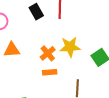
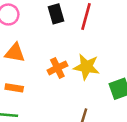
orange rectangle: (50, 72) -> (14, 88), moved

